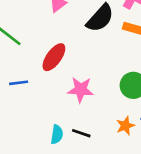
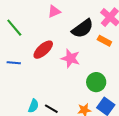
pink star: (81, 90) -> (70, 58), moved

